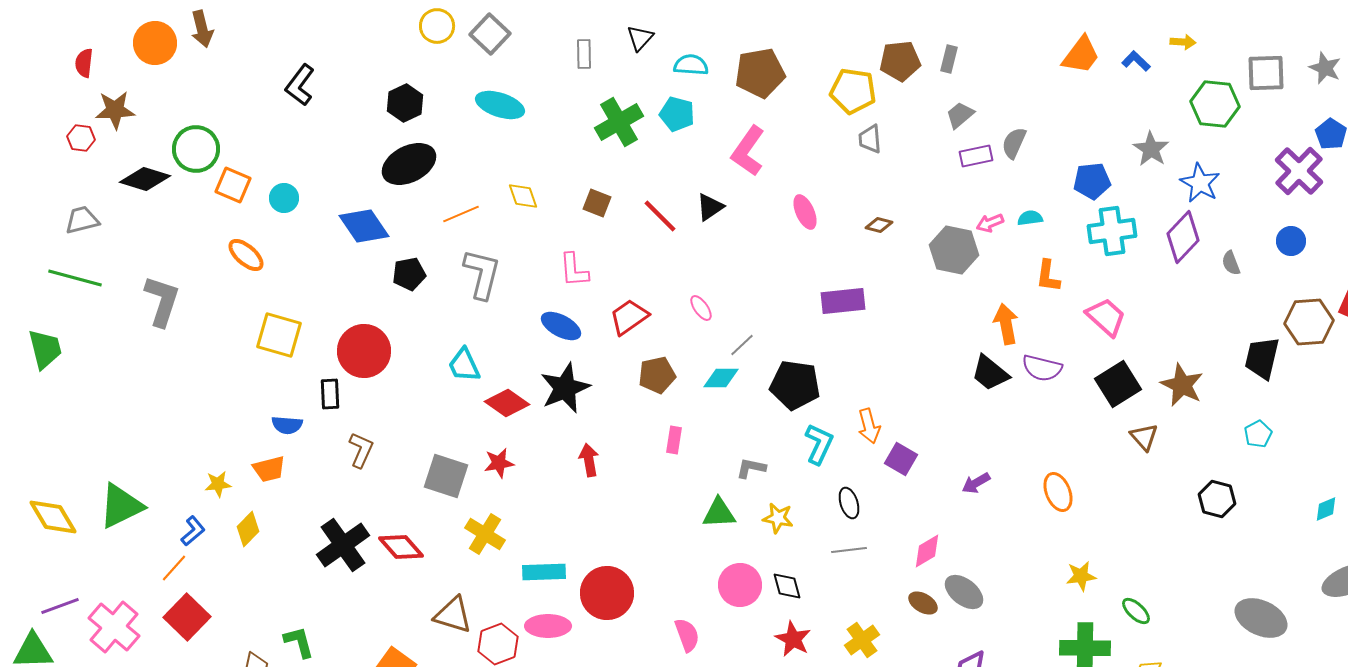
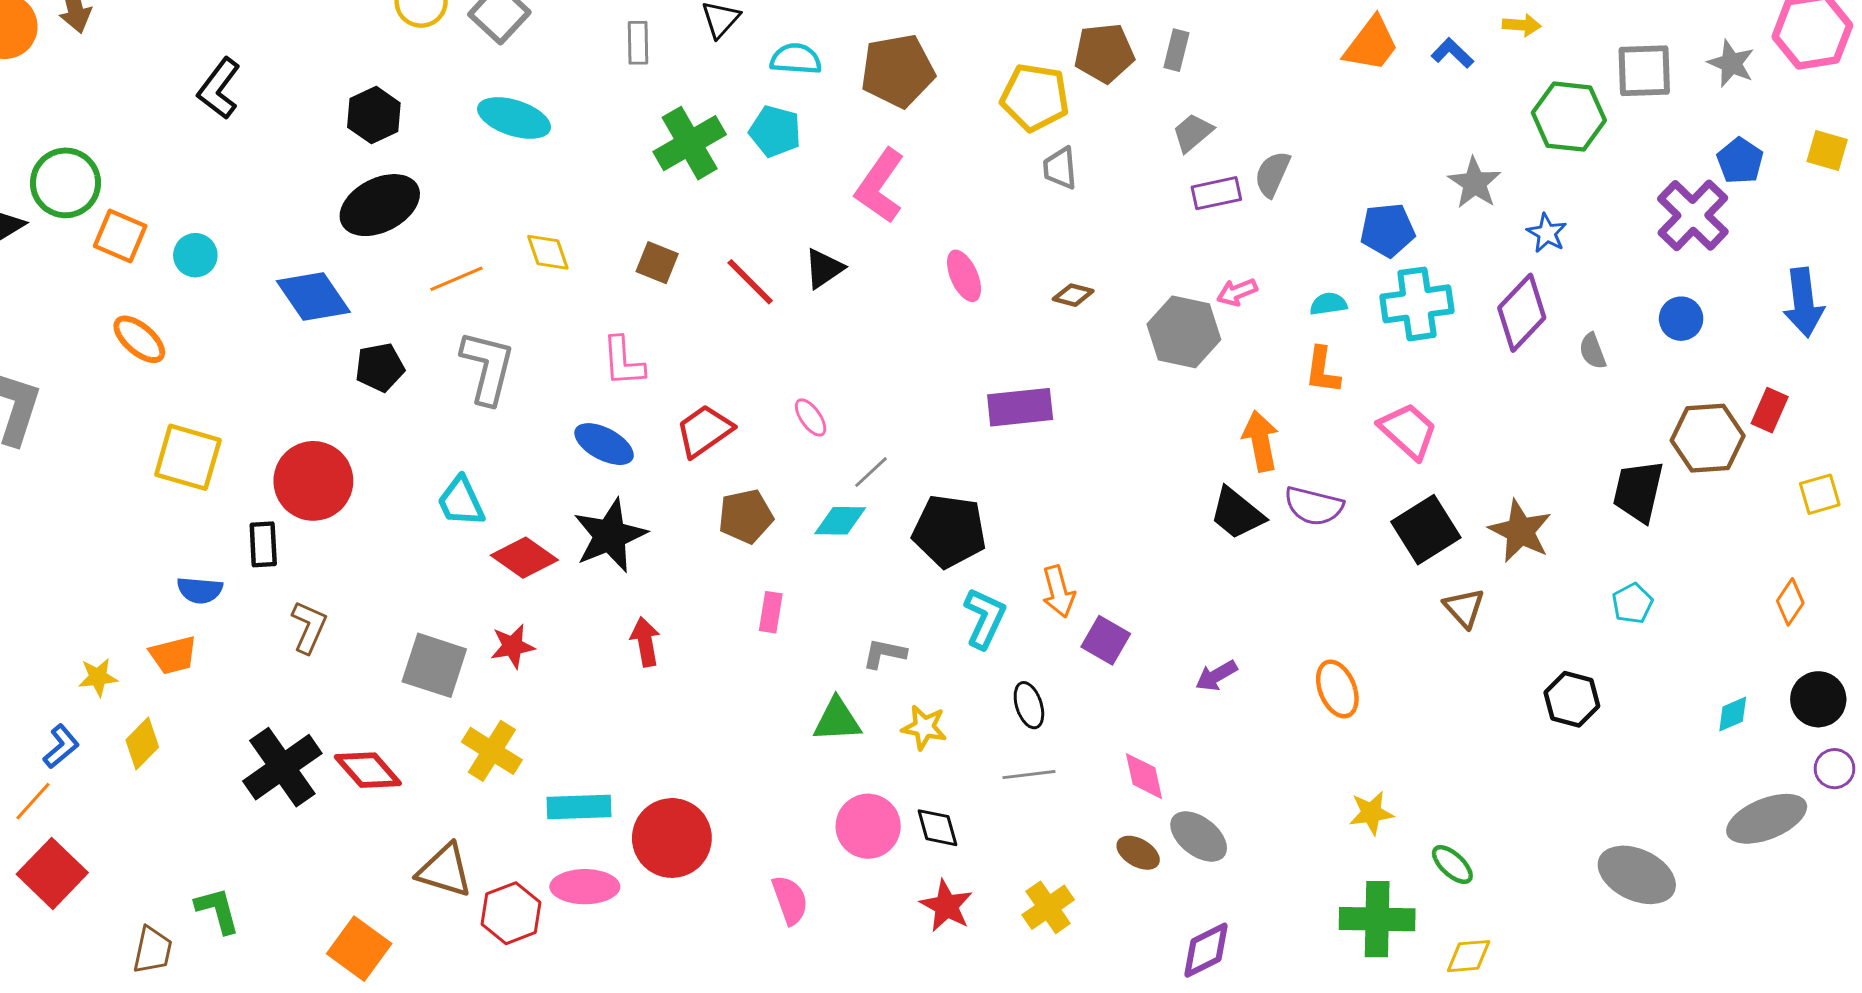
blue star: (1200, 183) -> (1547, 233), size x0.7
cyan semicircle: (1030, 218) -> (1328, 304), moved
pink diamond: (927, 551) -> (1144, 776), turned -72

